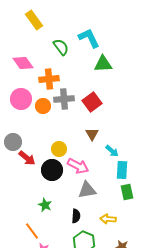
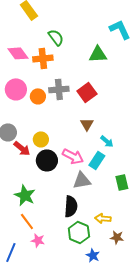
cyan L-shape: (89, 38) -> (120, 29), moved
orange cross: (49, 79) -> (43, 58), moved
yellow circle: (59, 149) -> (41, 139), moved
cyan rectangle: (122, 170) -> (97, 160), moved, turned 30
green star: (45, 205) -> (25, 195), moved, size x1.5
black semicircle: (76, 216) -> (71, 206), size x1.5
yellow arrow: (108, 219) -> (103, 218), moved

